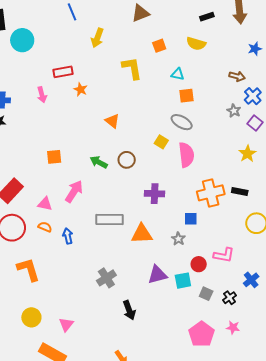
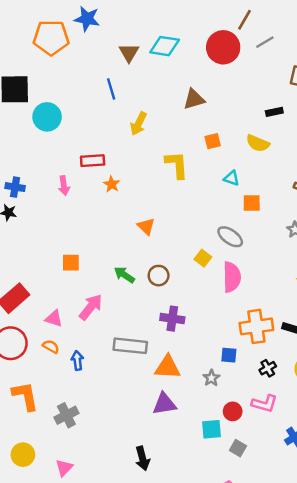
orange square: (186, 96) -> (252, 203), moved
purple cross: (155, 194) -> (172, 319), moved
purple triangle: (157, 275) -> (164, 404), moved
gray cross: (106, 278) -> (66, 415), moved
black cross: (230, 298) -> (268, 368), moved

